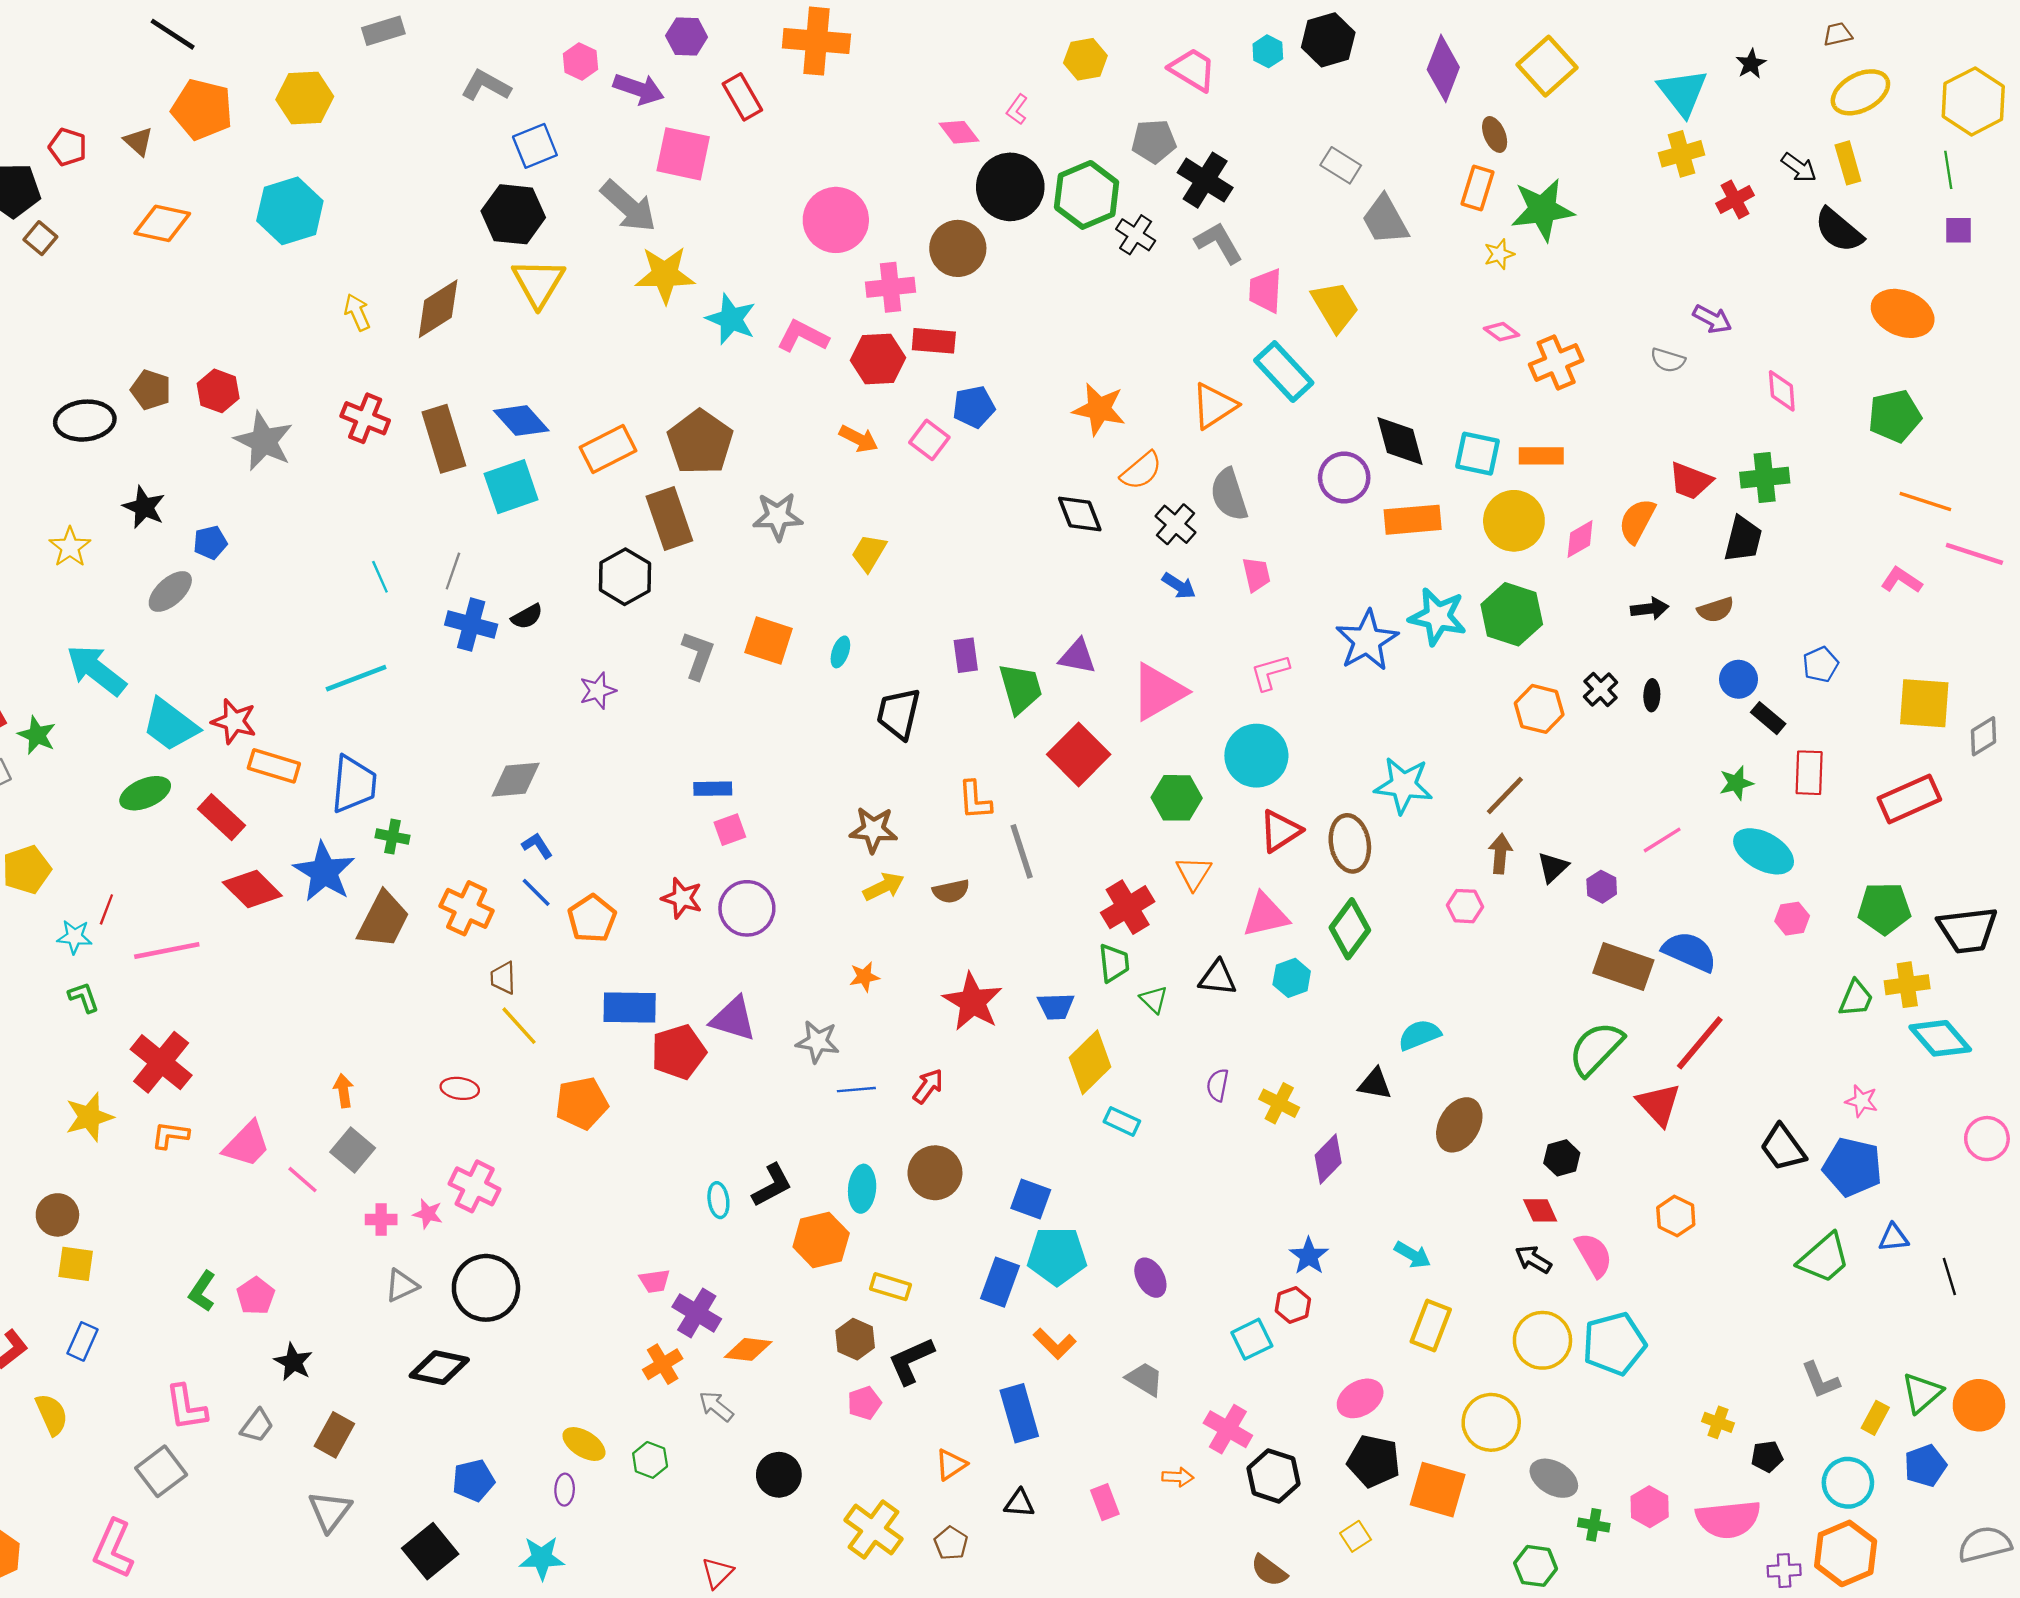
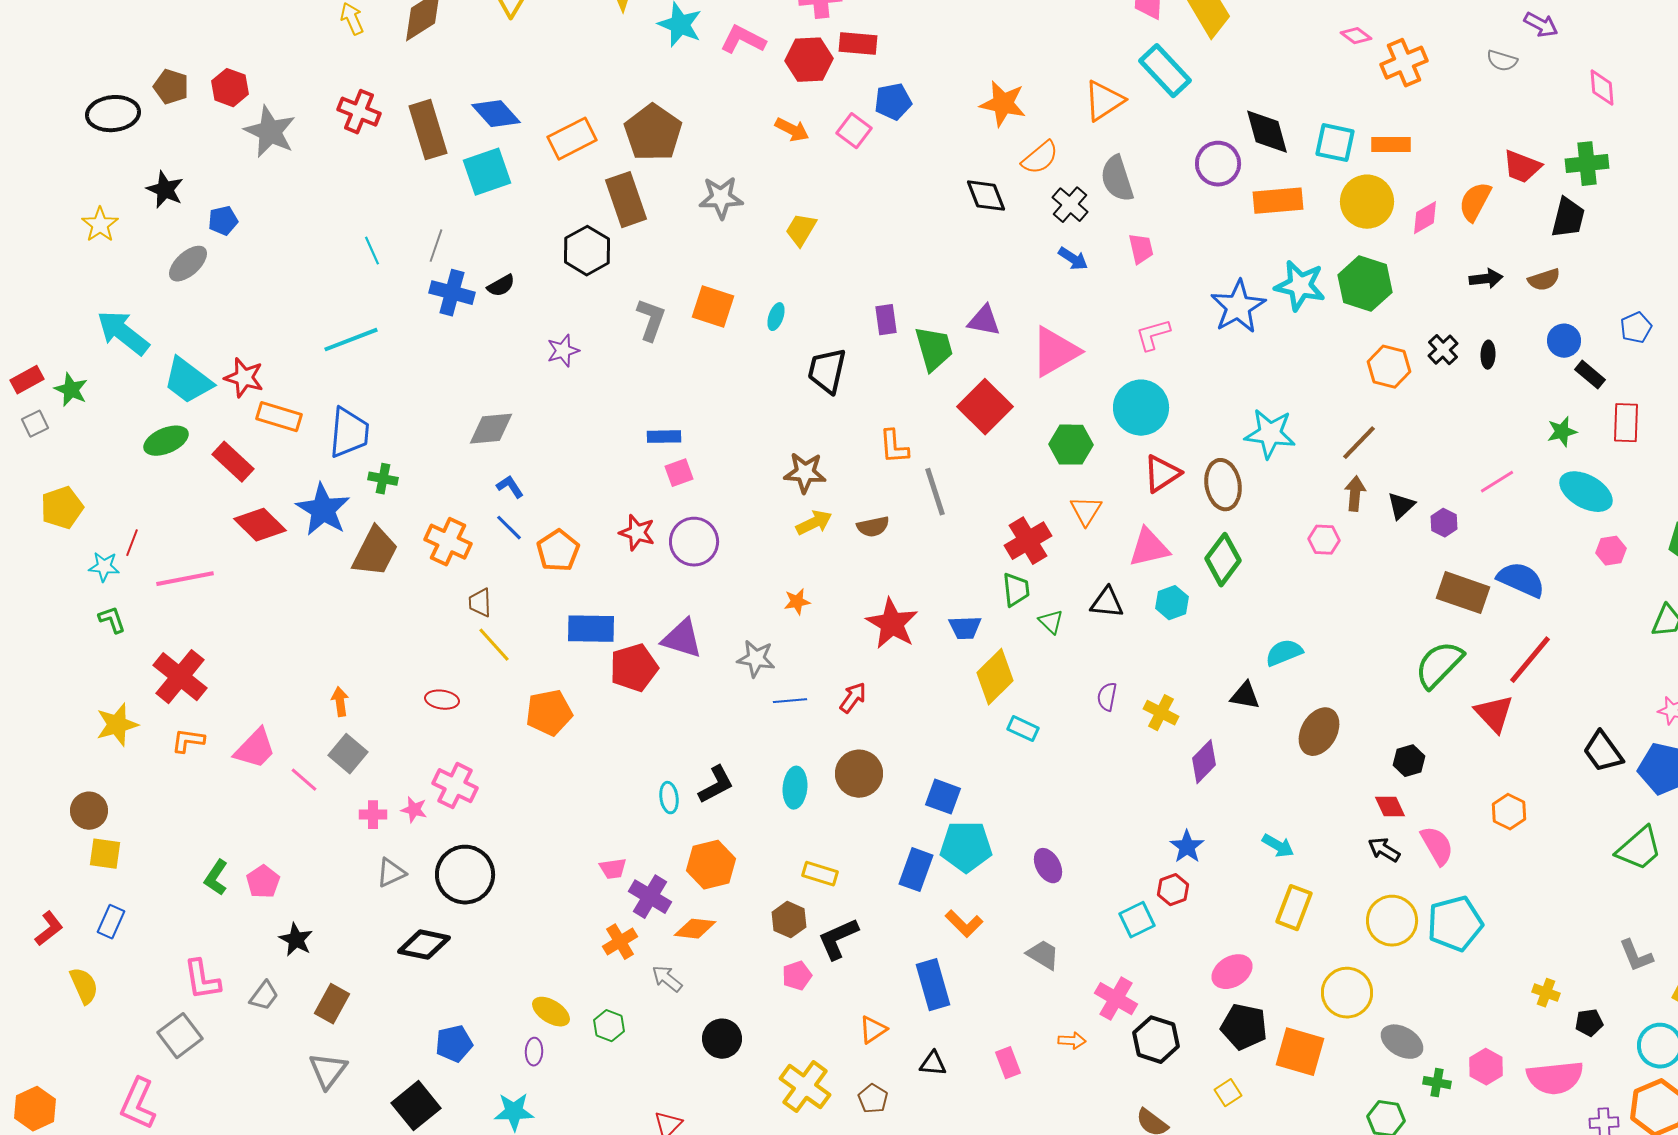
orange hexagon: (821, 1240) -> (711, 865), moved

